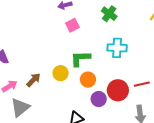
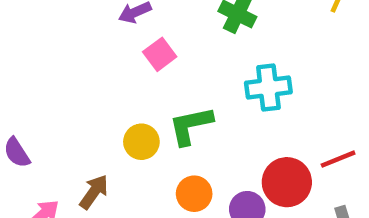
yellow circle: (61, 73) -> (141, 142), moved
orange circle: (88, 80) -> (194, 194), moved

